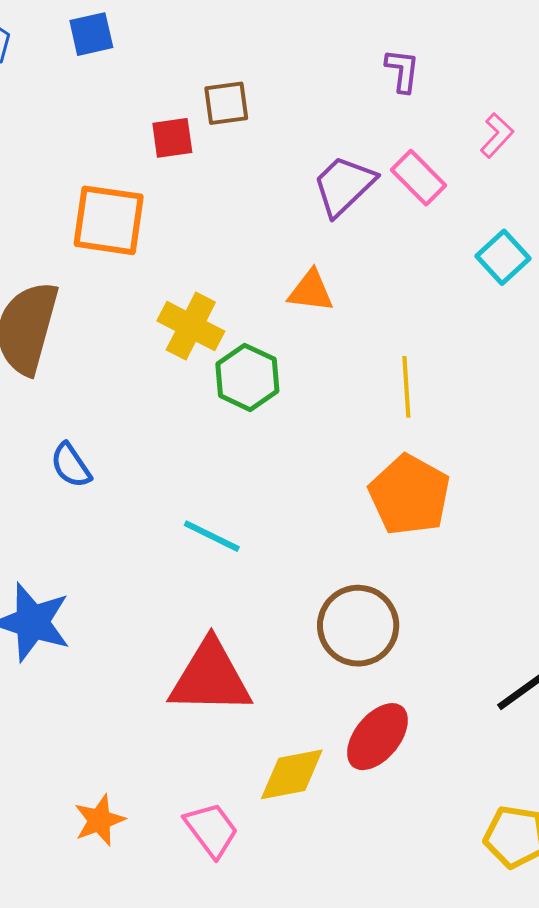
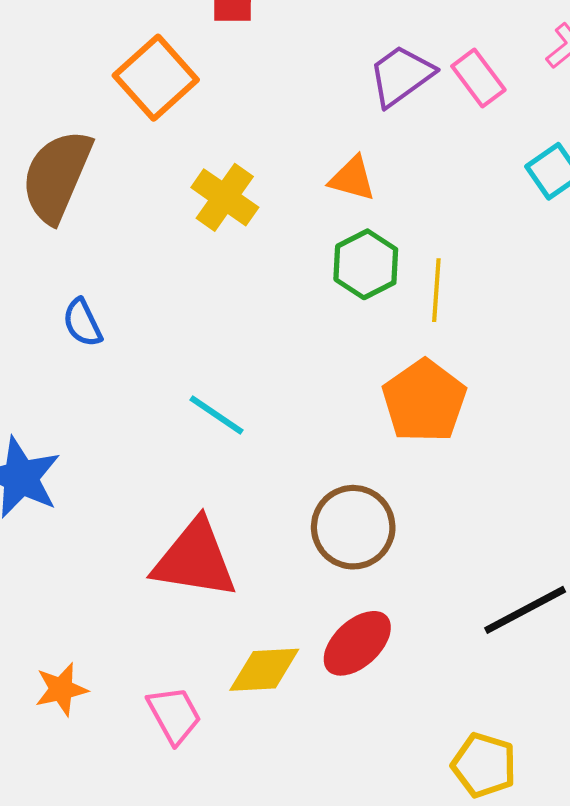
orange square: (109, 220) -> (156, 78), turned 32
green hexagon: (247, 377) -> (366, 264), moved

